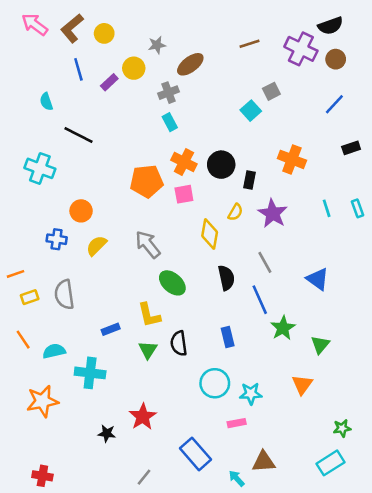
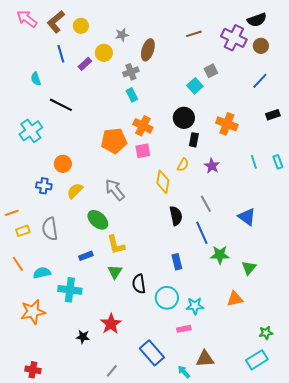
brown ellipse: (190, 64) -> (148, 50), turned -35
black circle: (221, 165) -> (184, 118), moved
cyan cross: (40, 168) -> (31, 131), turned 35
purple star: (273, 213) -> (212, 166), size x0.7
green ellipse: (172, 283) -> (98, 220), moved
green star: (283, 328) -> (220, 255), turned 30
black semicircle: (179, 343) -> (139, 284), moved
orange triangle: (302, 385) -> (235, 299), turned 42

